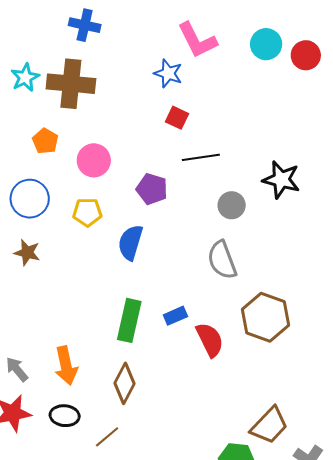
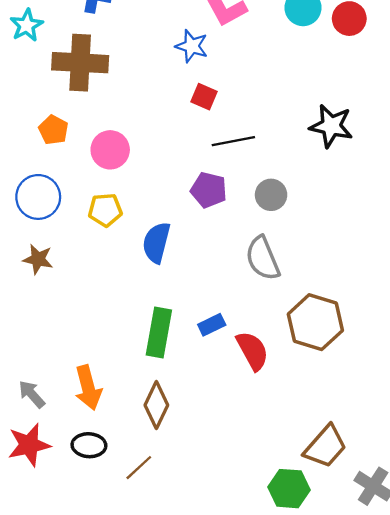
cyan star: (25, 77) -> (27, 25), moved
black star: (281, 180) -> (331, 126), moved
purple pentagon: (152, 189) -> (209, 190), moved

